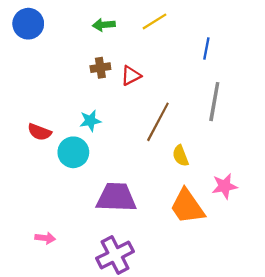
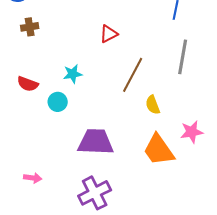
brown cross: (100, 68) -> (30, 27), moved
cyan circle: (73, 152) -> (58, 102), size x0.7

